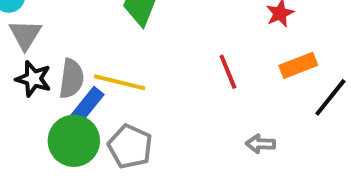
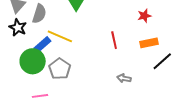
gray semicircle: (71, 79) -> (39, 14), moved

